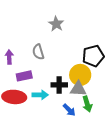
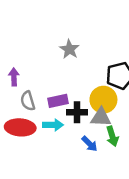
gray star: (56, 24) -> (69, 49), moved
gray semicircle: (38, 52) -> (28, 101), moved
purple rectangle: (24, 76) -> (58, 101), moved

